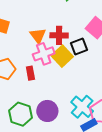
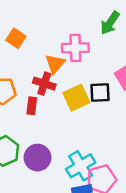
red cross: (59, 35) -> (44, 84), moved
pink cross: (44, 54) -> (75, 48), moved

